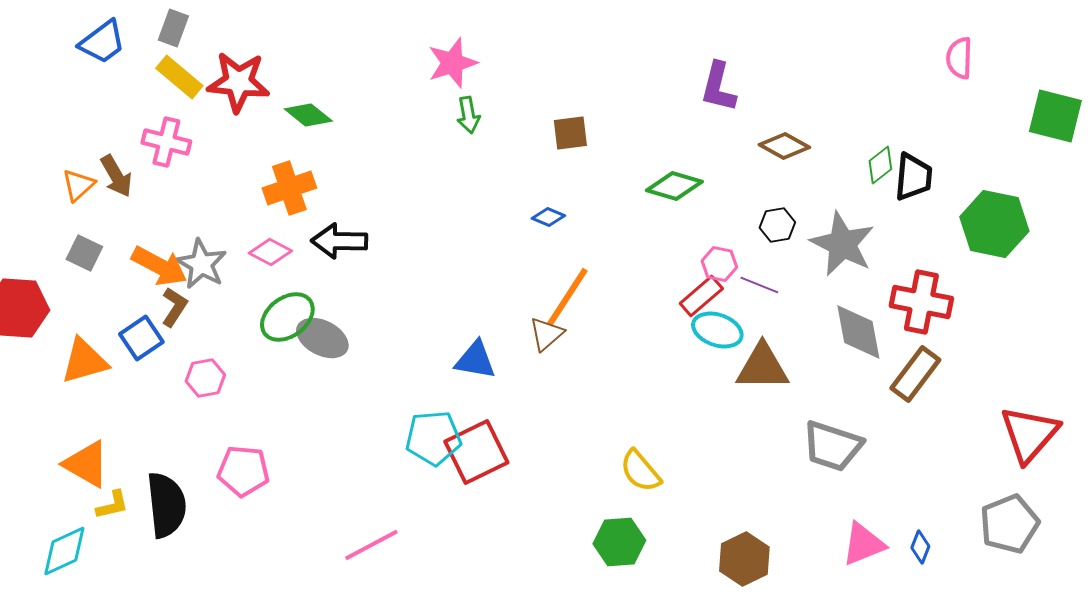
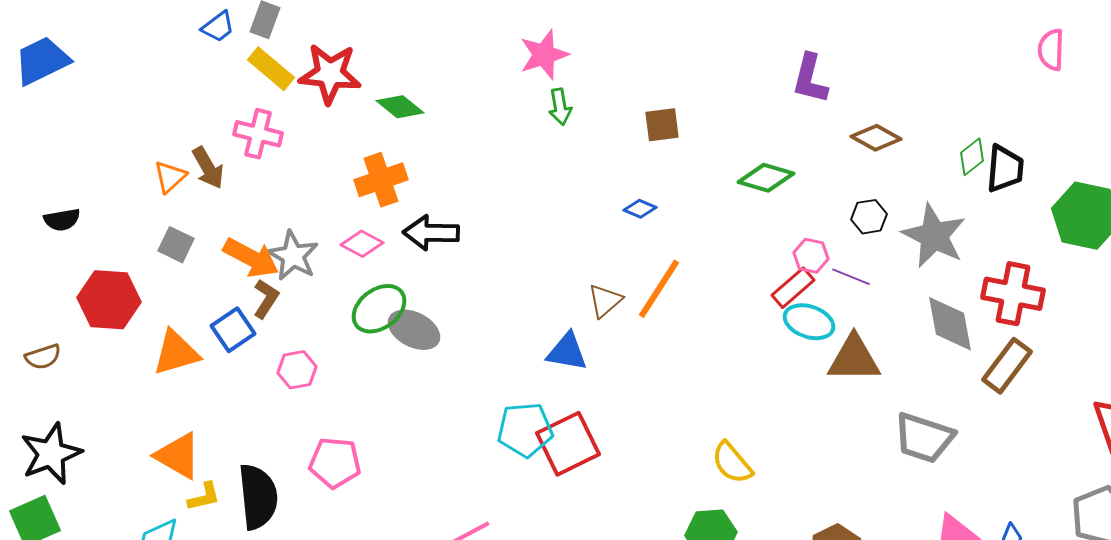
blue trapezoid: (102, 42) -> (218, 27), moved, size x0.7
brown triangle: (546, 334) -> (605, 301), moved

